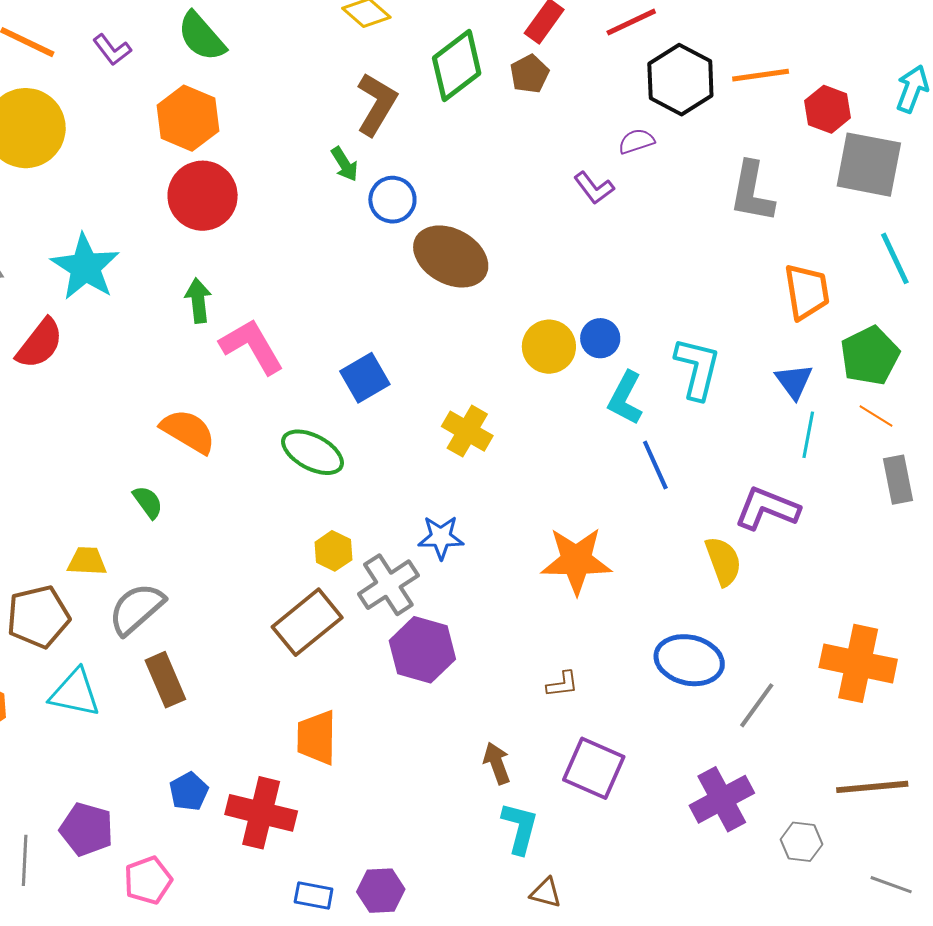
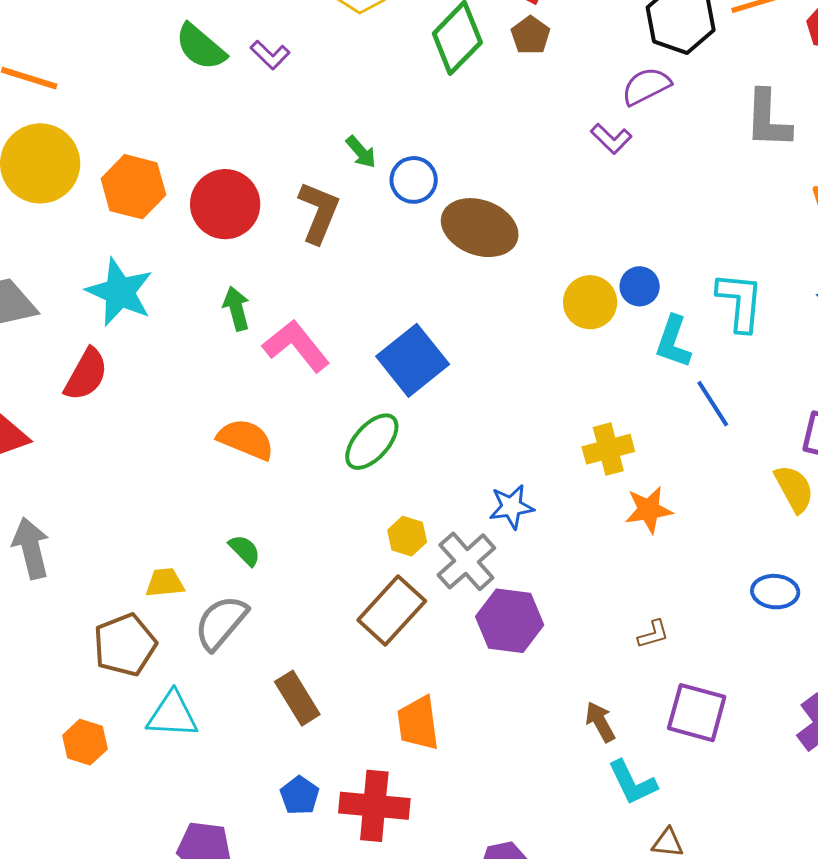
purple L-shape: (112, 50) -> (270, 55), moved
brown L-shape: (376, 104) -> (319, 212), moved
orange hexagon: (188, 118) -> (133, 187), moved
purple semicircle: (636, 141) -> (646, 86), size x1.4
blue square: (365, 378) -> (413, 360), size x1.4
yellow cross: (467, 431) -> (608, 449), moved, turned -36
green ellipse: (313, 452) -> (372, 442), turned -68
green semicircle: (148, 502) -> (245, 550), moved
orange star: (576, 561) -> (649, 510), size x0.7
blue ellipse: (689, 660) -> (775, 592), size x0.7
brown rectangle: (165, 680) -> (297, 698), moved
cyan L-shape: (520, 828) -> (632, 783), turned 148

